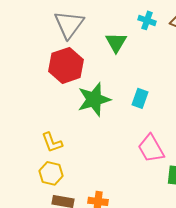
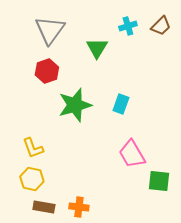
cyan cross: (147, 20) -> (128, 26), turned -36
red hexagon: (66, 65) -> (47, 71), size x0.7

